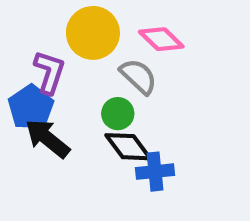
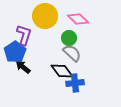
gray semicircle: (138, 76) -> (72, 53), moved
green circle: (118, 114) -> (69, 38), moved
black arrow: (47, 138) -> (23, 67), size x0.7

